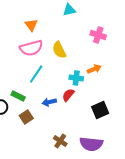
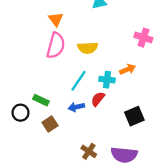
pink cross: (98, 35) -> (143, 38), moved
pink semicircle: (31, 48) -> (56, 45), turned -60
yellow semicircle: (59, 50) -> (88, 48), turned -66
cyan line: (36, 74) -> (79, 81), moved

